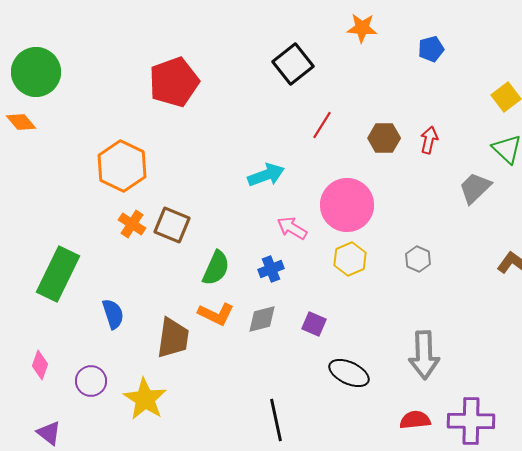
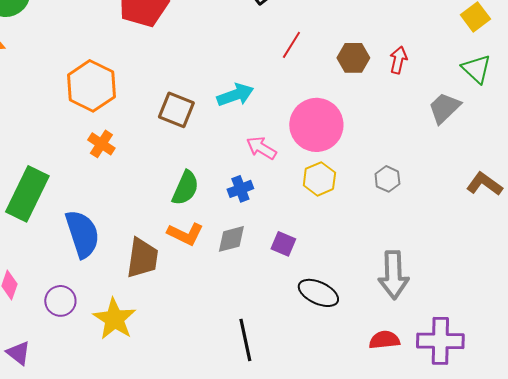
brown square: (172, 225) -> (176, 110), moved
blue semicircle: (113, 314) -> (82, 234), size x1.6

